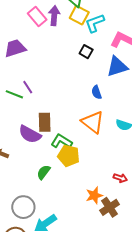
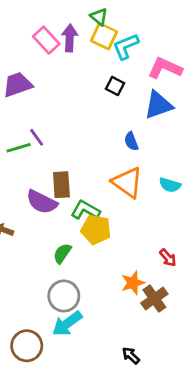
green line: (14, 94) -> (19, 148), turned -36
red arrow: (120, 178) -> (168, 258), turned 32
gray circle: (23, 207) -> (64, 296), moved

